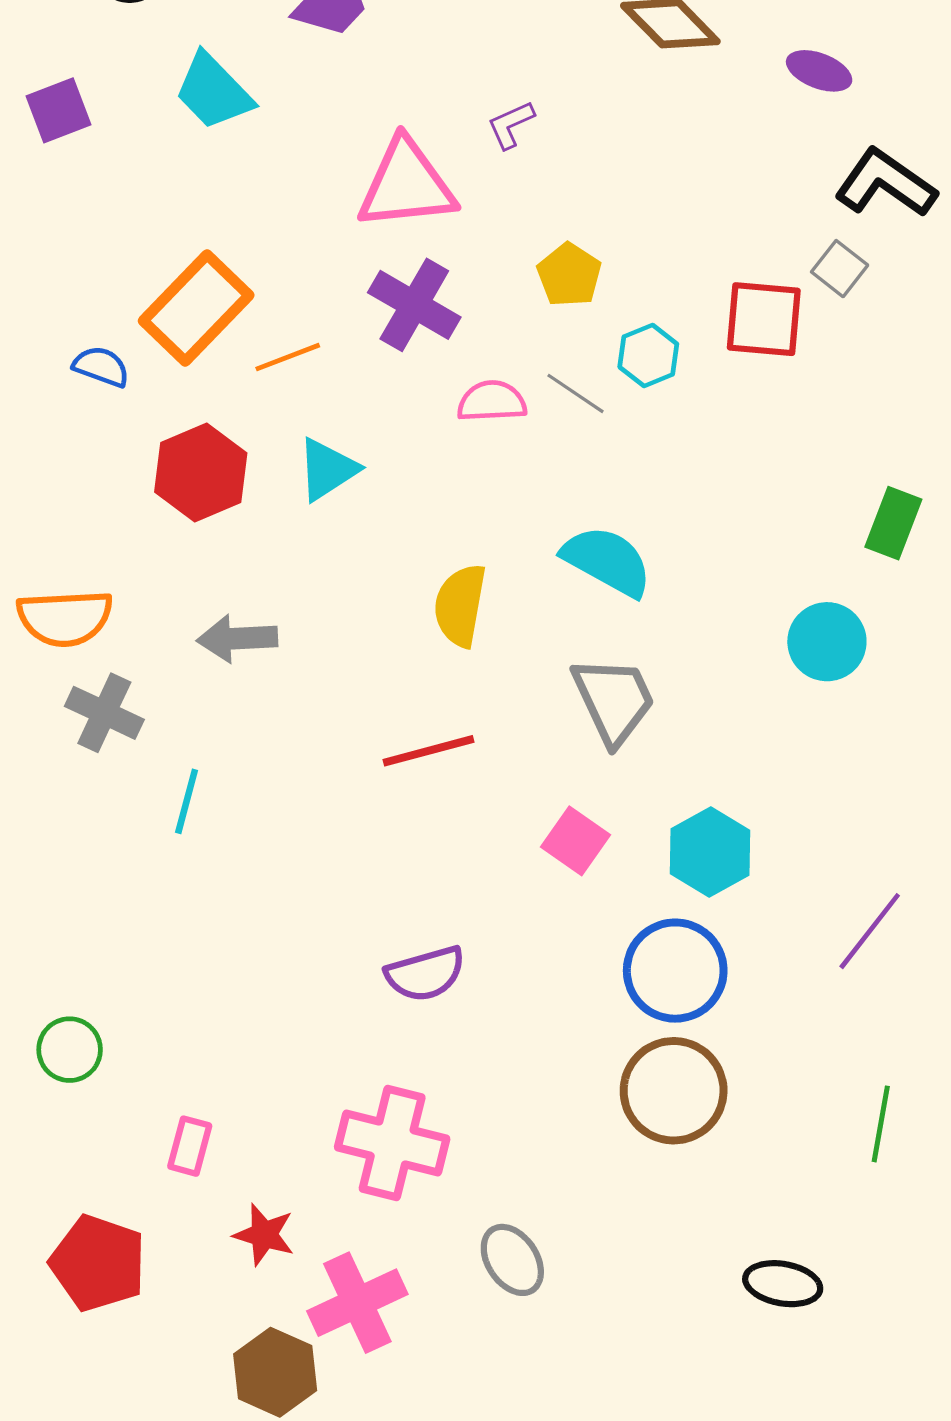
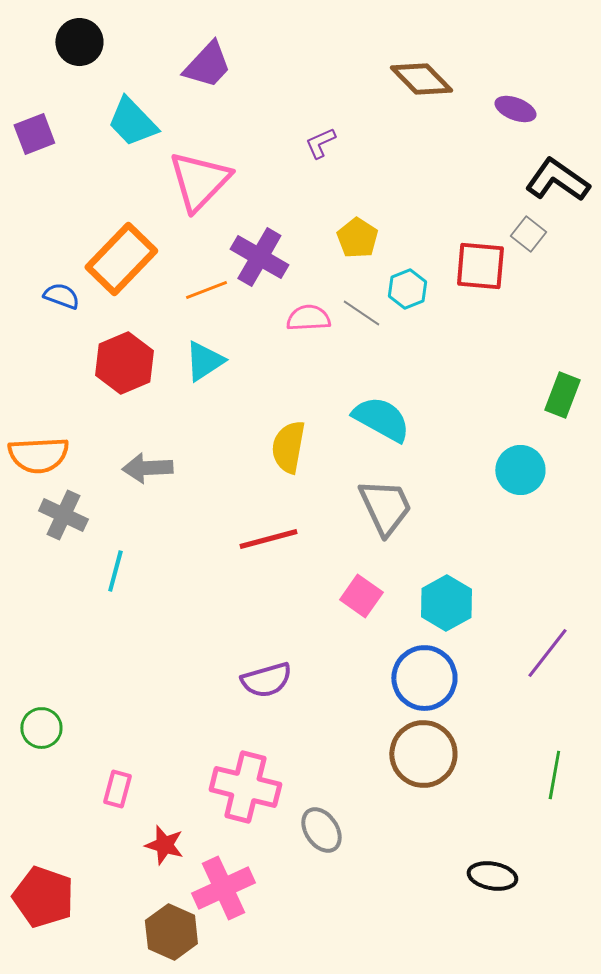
pink triangle: (406, 185) -> (199, 181), moved, turned -40
orange line: (288, 357) -> (206, 290), moved
gray ellipse: (512, 1260) -> (321, 830), moved
red pentagon: (98, 1263) -> (43, 897), moved

